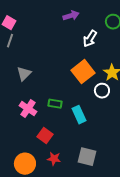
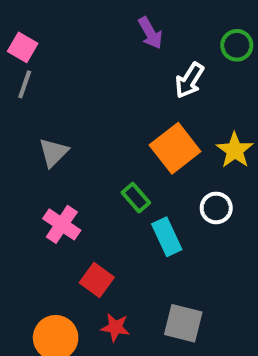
purple arrow: (71, 16) -> (150, 33), turned 77
white circle: (102, 91) -> (216, 208), moved
green rectangle: (55, 104) -> (136, 198), moved, turned 40

